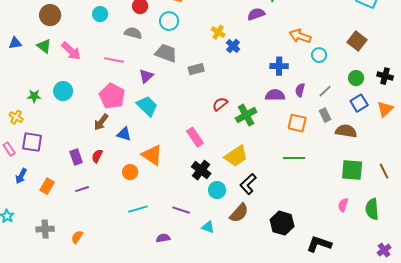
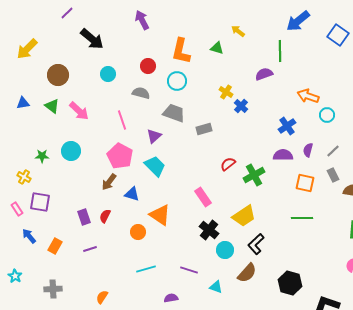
pink line: (114, 60) -> (122, 120), turned 60
blue cross: (279, 66) -> (287, 126), turned -36
blue arrow: (21, 176) -> (29, 236), turned 112
orange semicircle: (77, 237) -> (102, 297), moved

